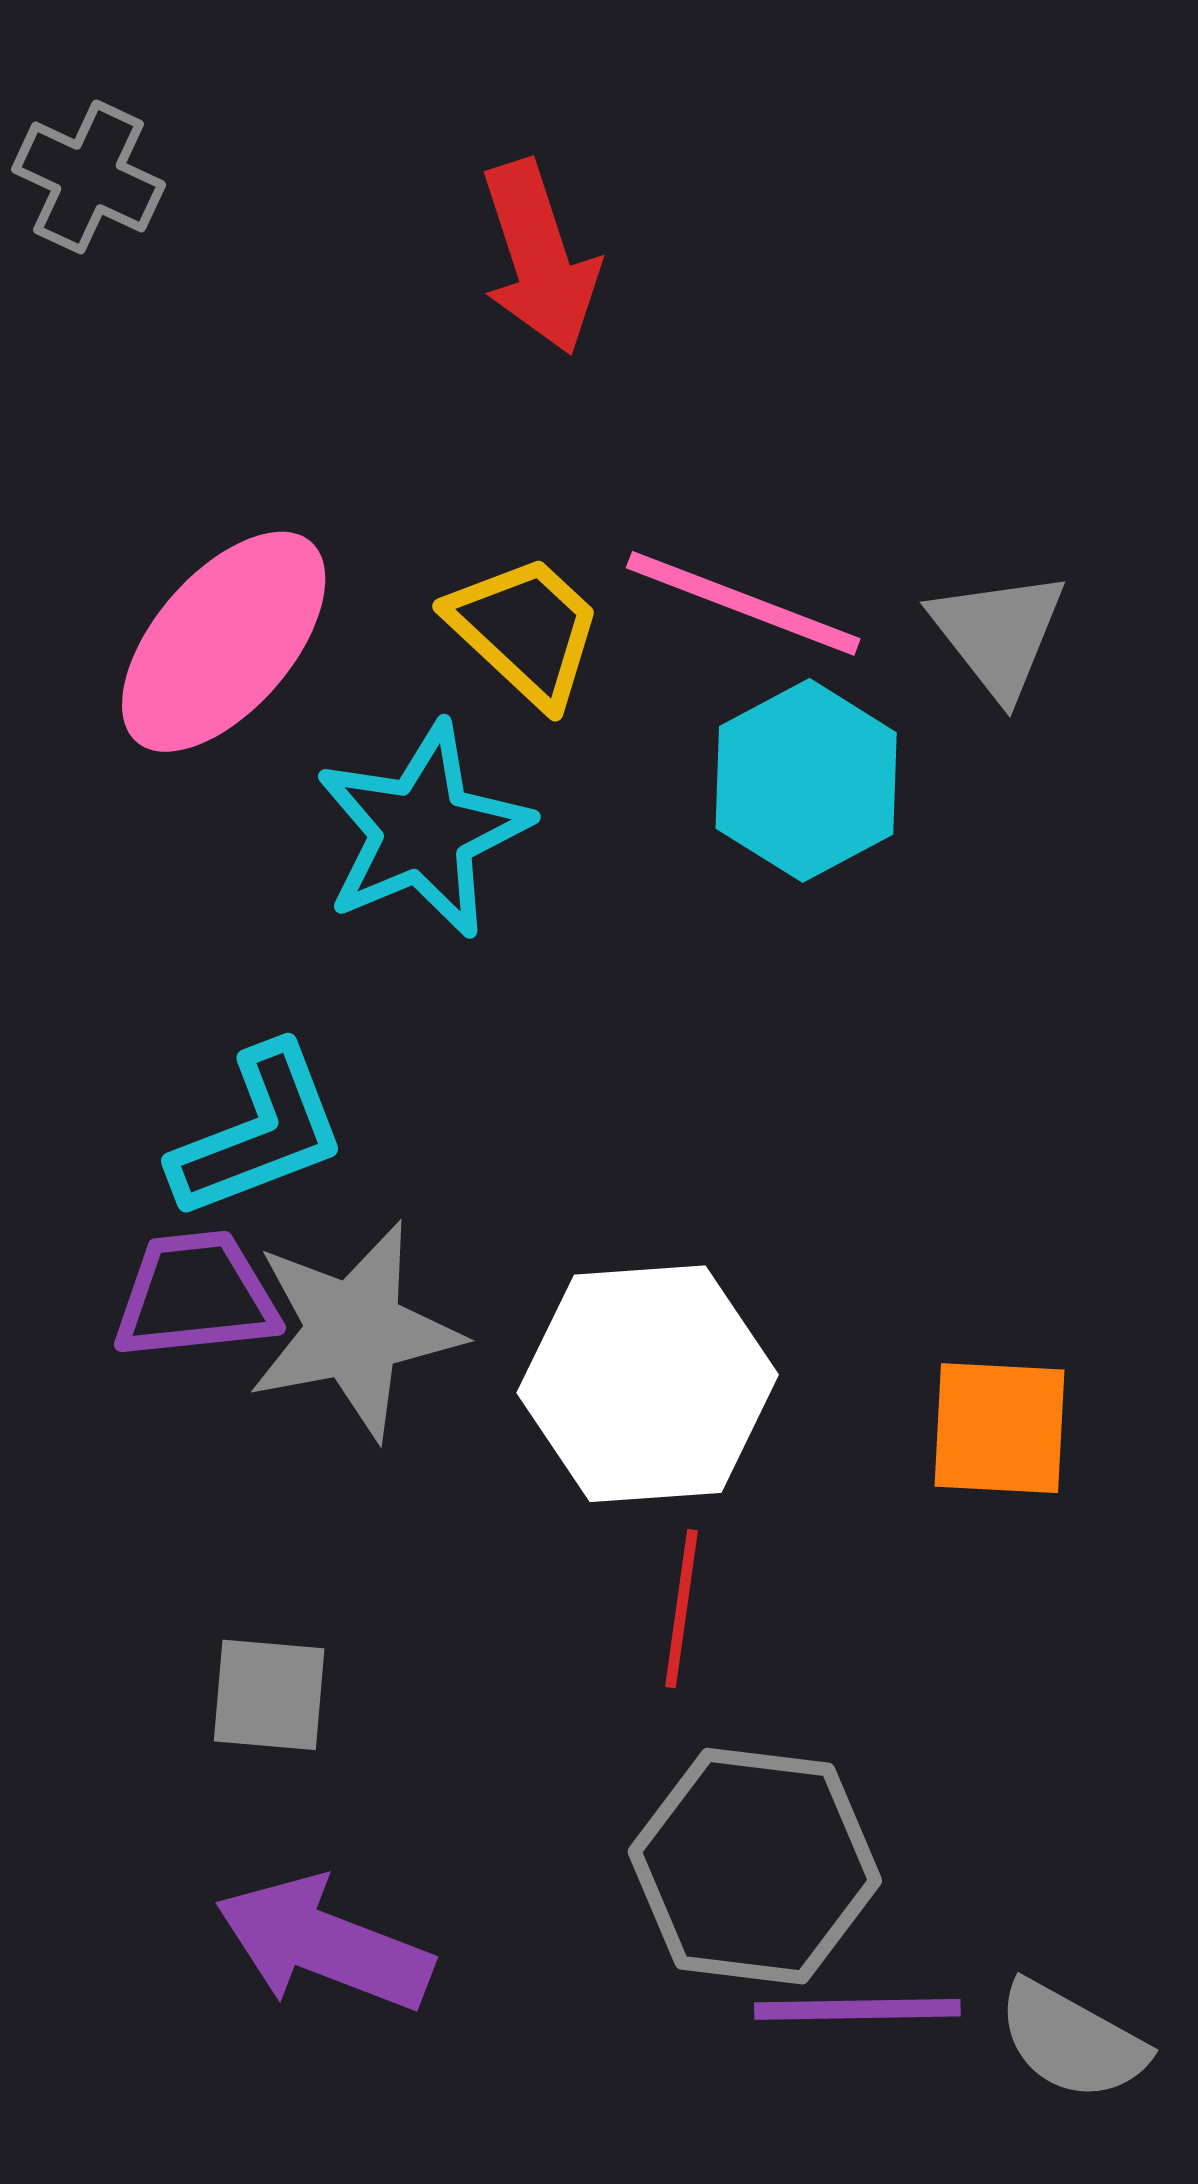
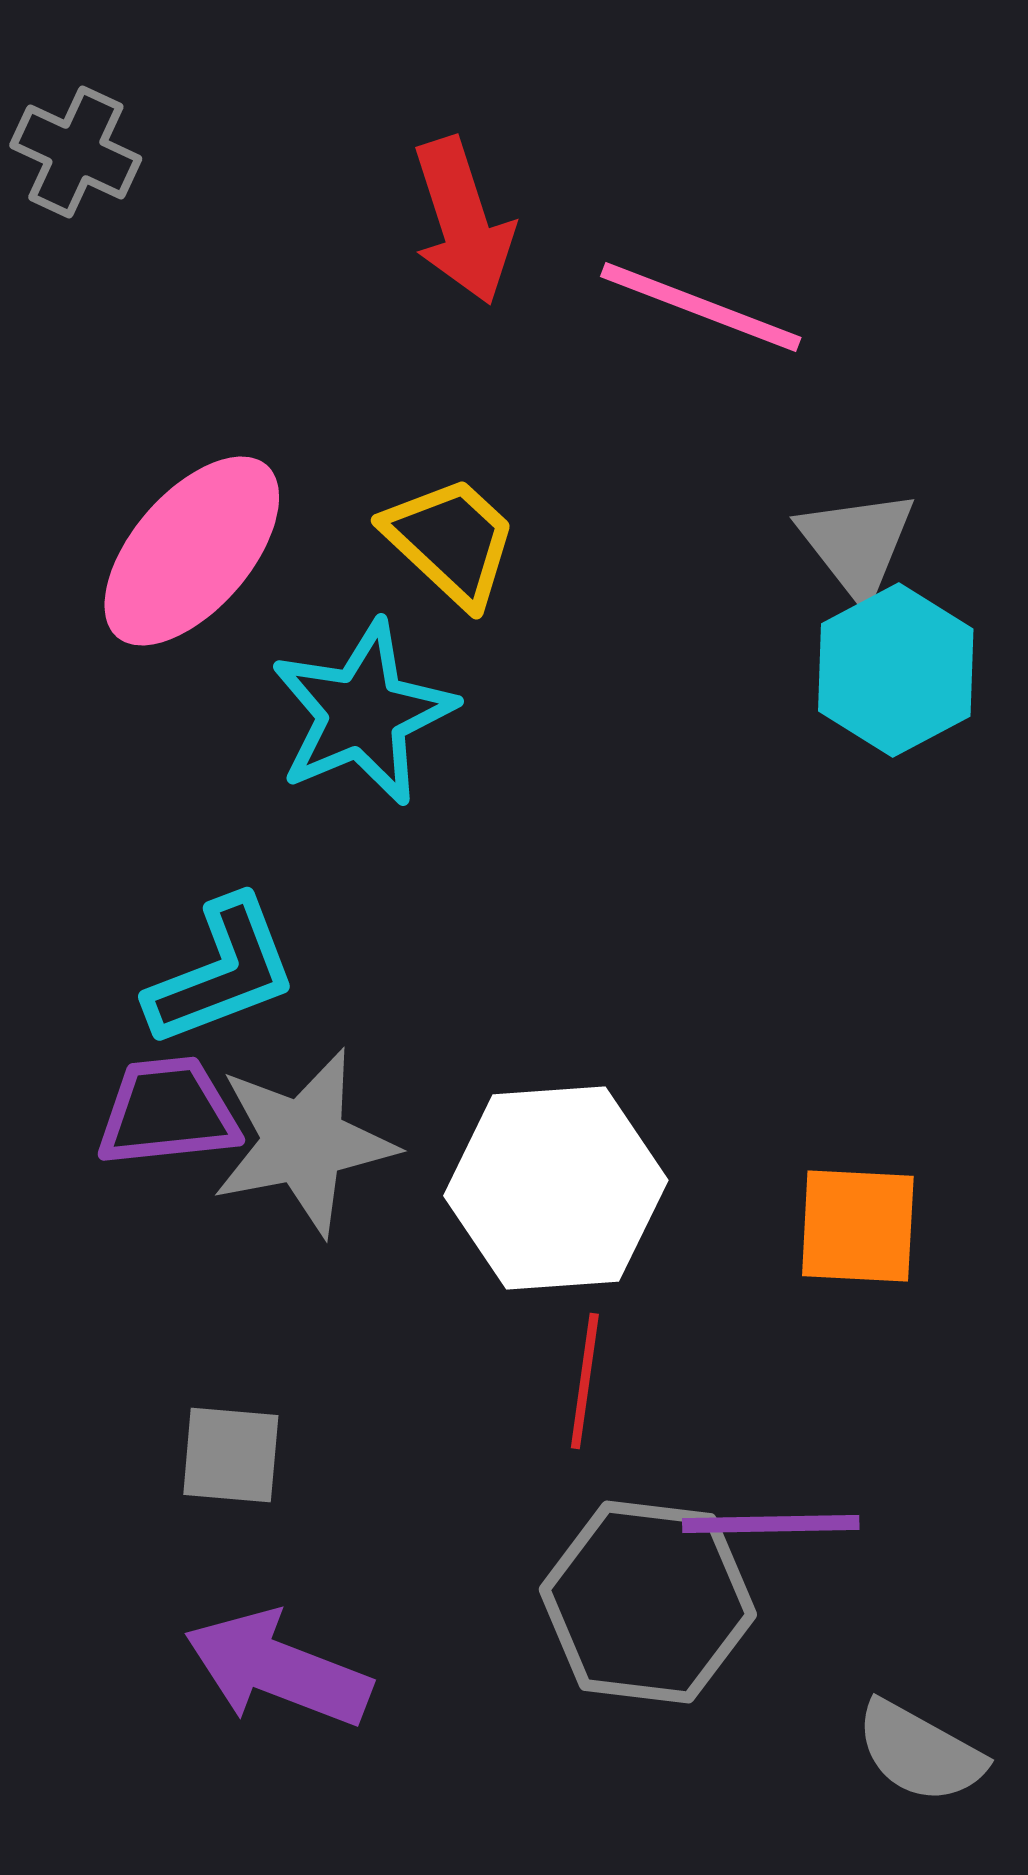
pink line: (743, 603) -> (701, 307), moved
cyan hexagon: (806, 780) -> (896, 670), moved
purple line: (857, 2009) -> (771, 1524), moved

